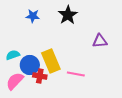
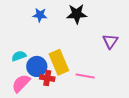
black star: (68, 15) -> (77, 14), turned 30
purple triangle: (100, 41) -> (110, 41), turned -49

